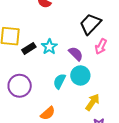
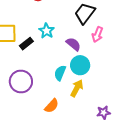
cyan star: (49, 47) -> (47, 31), moved
yellow arrow: (93, 102) -> (77, 88), moved

